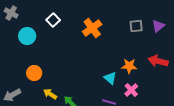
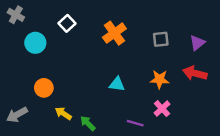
gray square: (136, 26) -> (161, 39), moved
purple triangle: (158, 26) -> (197, 43), moved
cyan triangle: (110, 78) -> (117, 84), moved, turned -32

